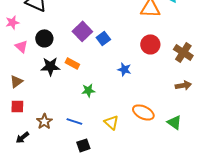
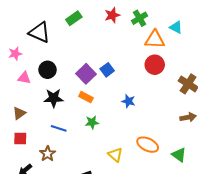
purple square: (82, 31) -> (86, 74), moved
red circle: (150, 44) -> (155, 65), moved
pink triangle: (21, 46) -> (24, 78), turned -32
orange rectangle: (72, 63) -> (86, 97), moved
blue line: (74, 121) -> (59, 128), moved

